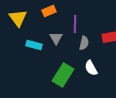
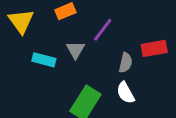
purple line: (75, 24) -> (103, 30), turned 36
gray semicircle: (84, 43) -> (126, 63), moved

